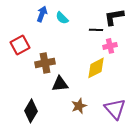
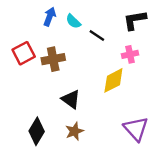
black line: (96, 30) -> (97, 35), moved, turned 32
brown cross: (45, 63) -> (53, 59), moved
black triangle: (60, 84) -> (71, 99), turned 42
brown star: (79, 106) -> (74, 131), moved

